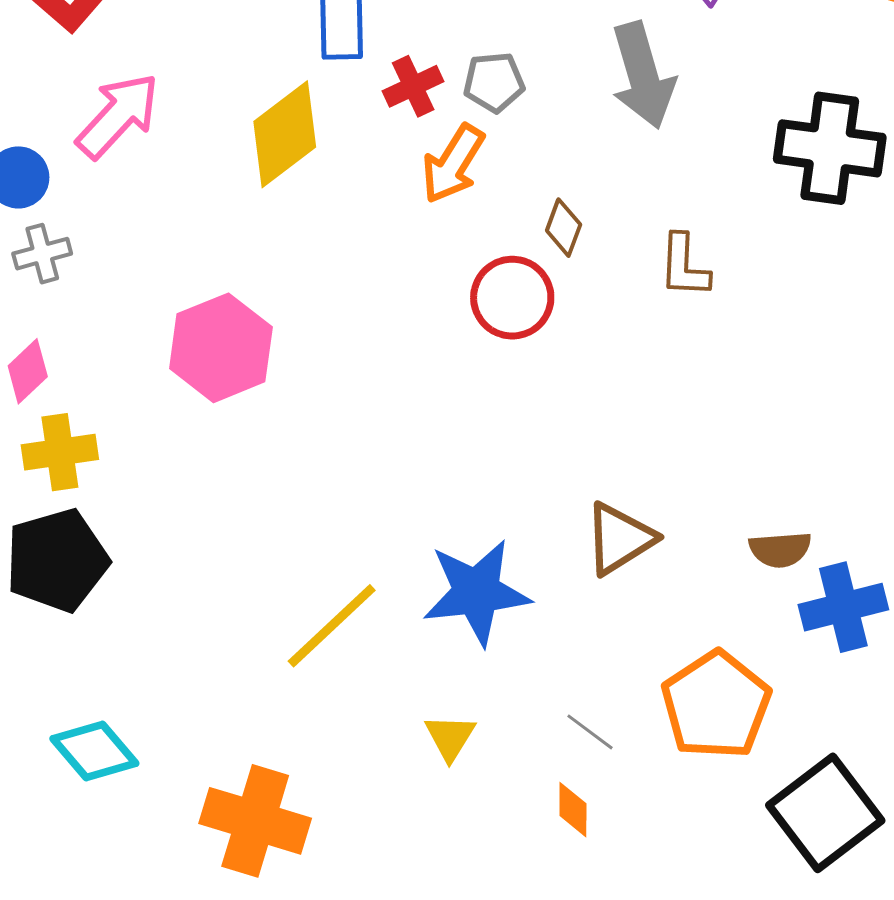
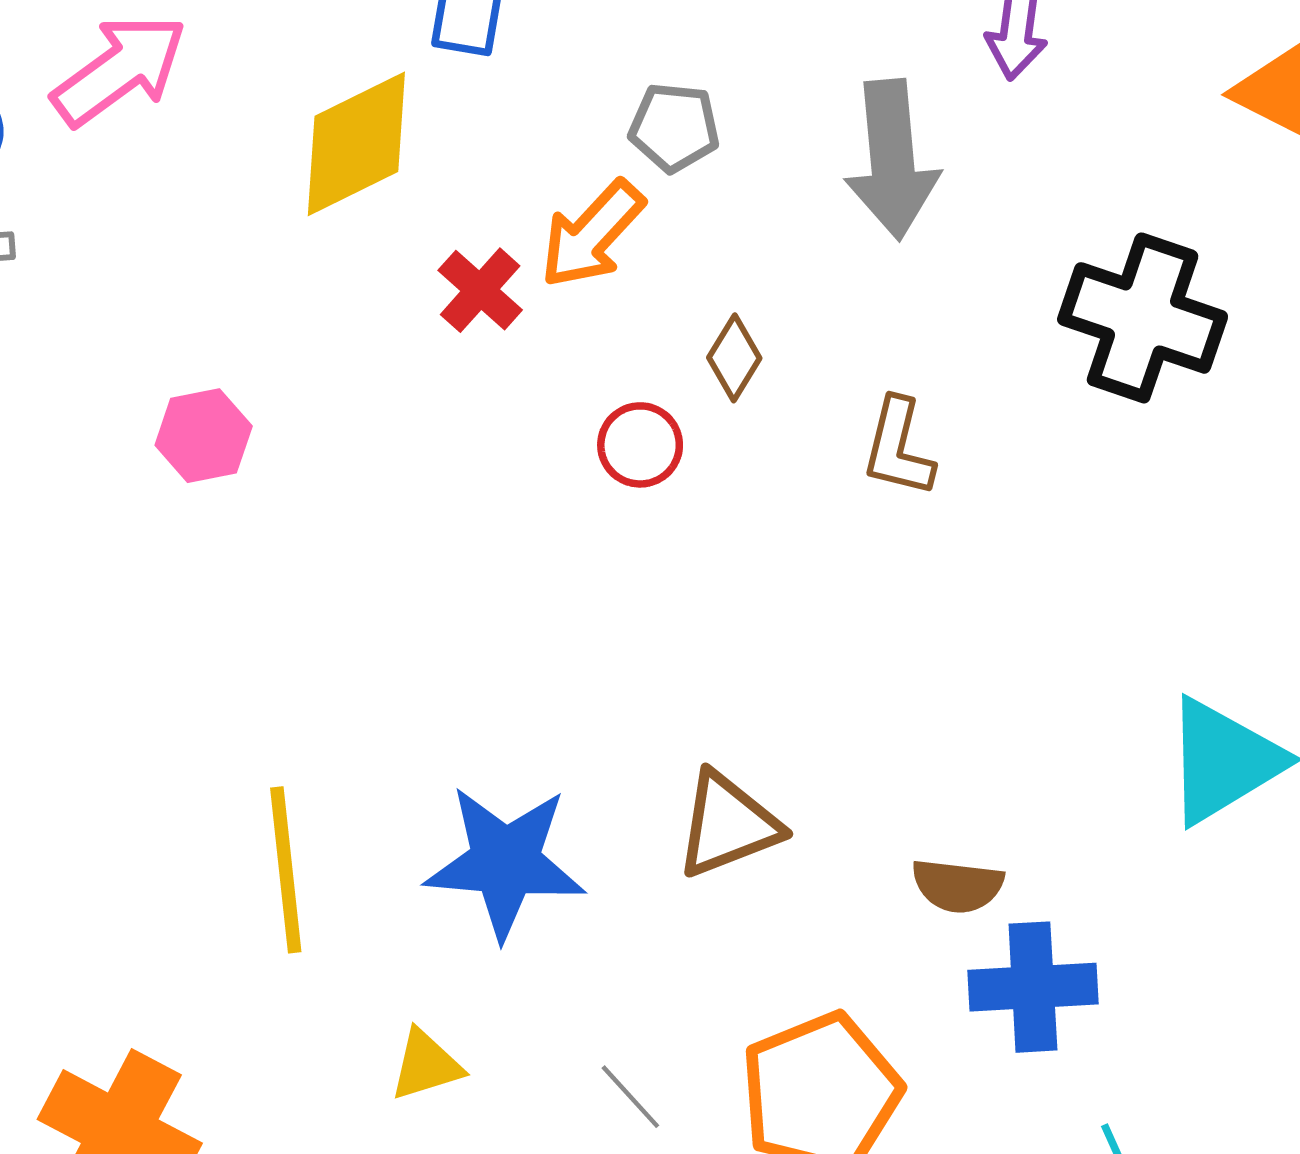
red cross: (413, 86) -> (480, 290), moved, turned -34
red circle: (512, 298) -> (640, 445), size x0.7
pink hexagon: (221, 348) -> (204, 436), size x0.6
yellow line: (332, 626) -> (286, 870), turned -64
yellow triangle: (450, 737) -> (426, 1065), turned 30

